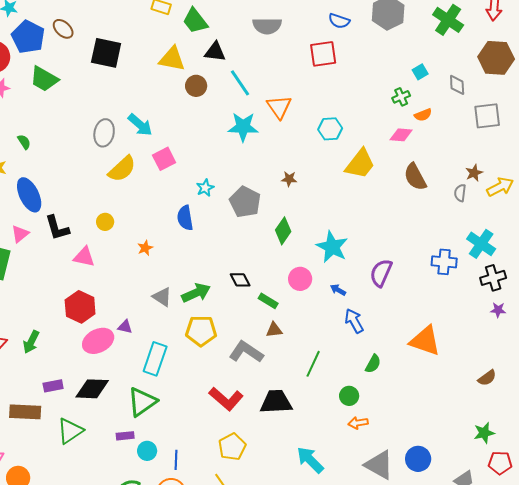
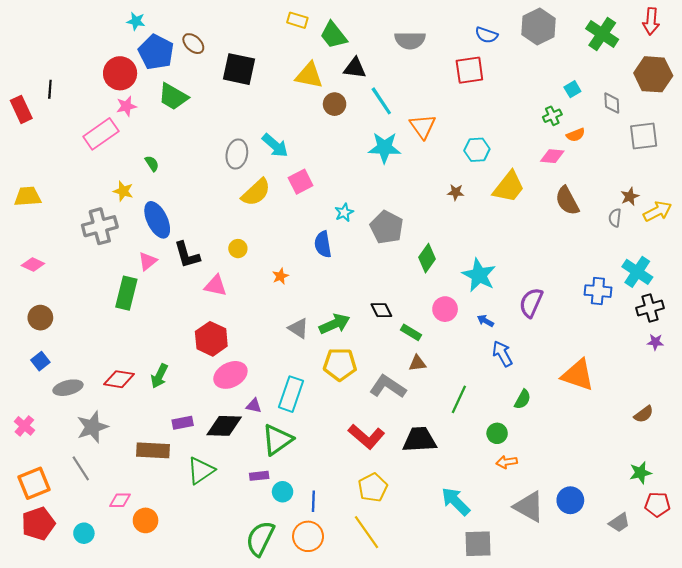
brown star: (289, 179) -> (456, 192), moved
purple triangle: (125, 327) -> (254, 406), moved

